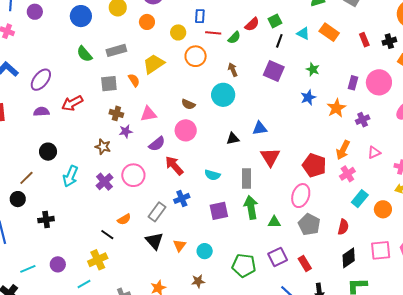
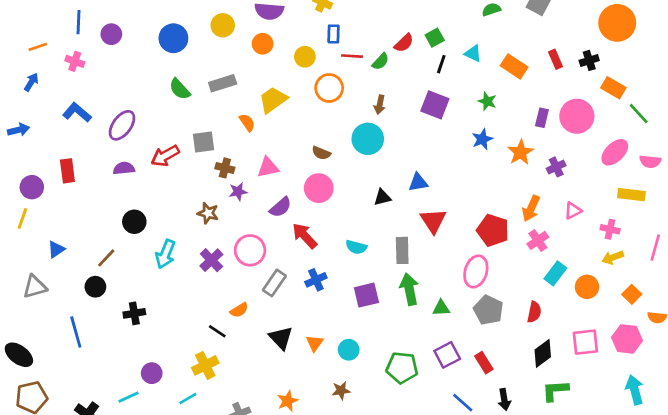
orange rectangle: (329, 32) -> (514, 66), moved
brown arrow: (233, 70) -> (380, 105), turned -144
gray square: (109, 84) -> (204, 142), moved
gray rectangle: (157, 212) -> (274, 283), moved
cyan line: (28, 269) -> (129, 397), moved

